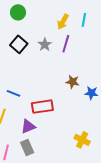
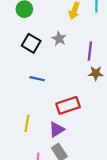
purple line: (66, 44) -> (90, 51), moved
blue line: (13, 93) -> (37, 79), moved

